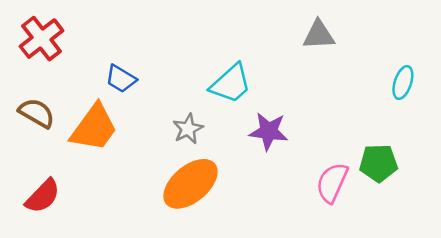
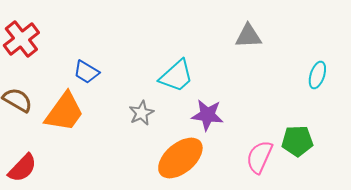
orange ellipse: (190, 184) -> (180, 158), moved

